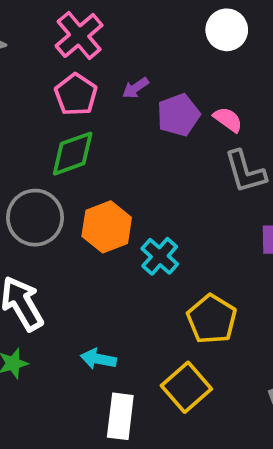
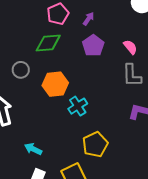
purple arrow: (135, 88) -> (88, 19), turned 144
purple pentagon: (178, 115) -> (93, 46), moved, turned -30
gray circle: (35, 218) -> (21, 70), size x0.6

